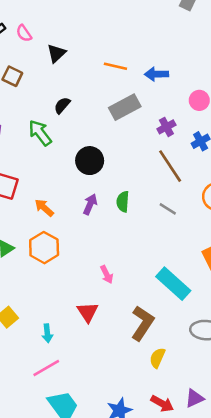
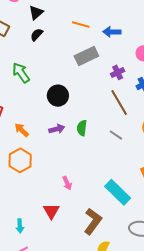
black semicircle: (62, 105) -> (37, 35), moved
purple arrow: (90, 204) -> (57, 129), turned 49

